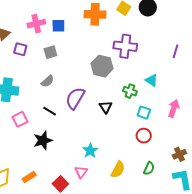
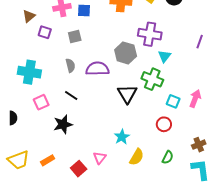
cyan triangle: (152, 80) -> (165, 56), moved, turned 32
gray semicircle: (48, 81) -> (70, 65), turned -64
green cross: (130, 91) -> (152, 79), size x1.5
purple semicircle: (75, 98) -> (97, 69), moved, turned 55
black triangle: (106, 107) -> (127, 94), size x1.5
cyan square: (144, 113) -> (173, 101), moved
cyan star: (90, 151) -> (122, 137), moved

